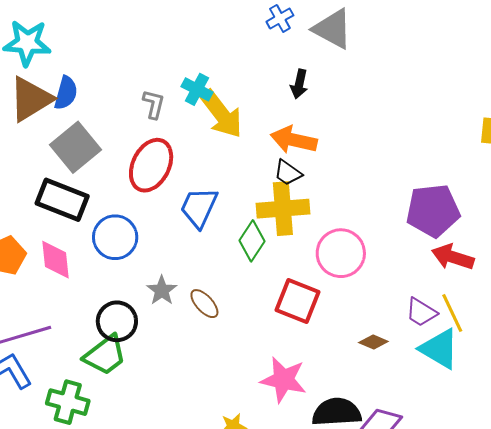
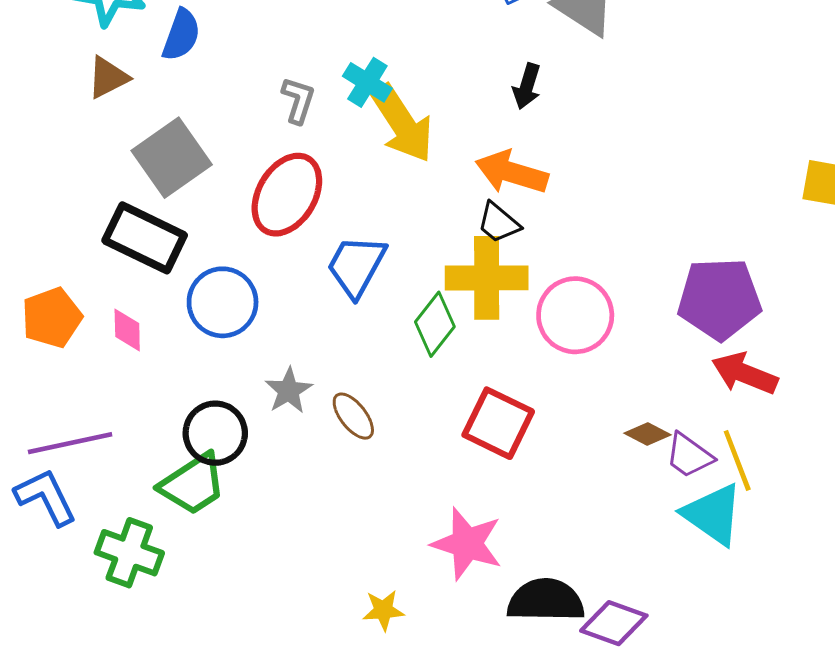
blue semicircle: (66, 93) -> (181, 35), moved
brown triangle: (31, 99) -> (108, 77), size x0.6
pink circle: (341, 253) -> (575, 315), moved
pink diamond: (56, 260) -> (127, 330), size x0.7
brown diamond: (373, 342) -> (648, 434), moved

